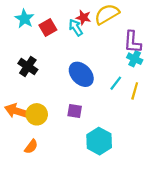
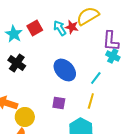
red star: (83, 18) -> (72, 27), moved
cyan star: (24, 19) -> (14, 34), moved
yellow line: (135, 91) -> (91, 101), moved
yellow circle: (37, 114) -> (25, 117), moved

